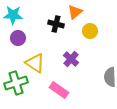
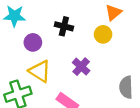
orange triangle: (75, 12) -> (113, 13), moved
purple circle: (18, 38) -> (33, 42), moved

